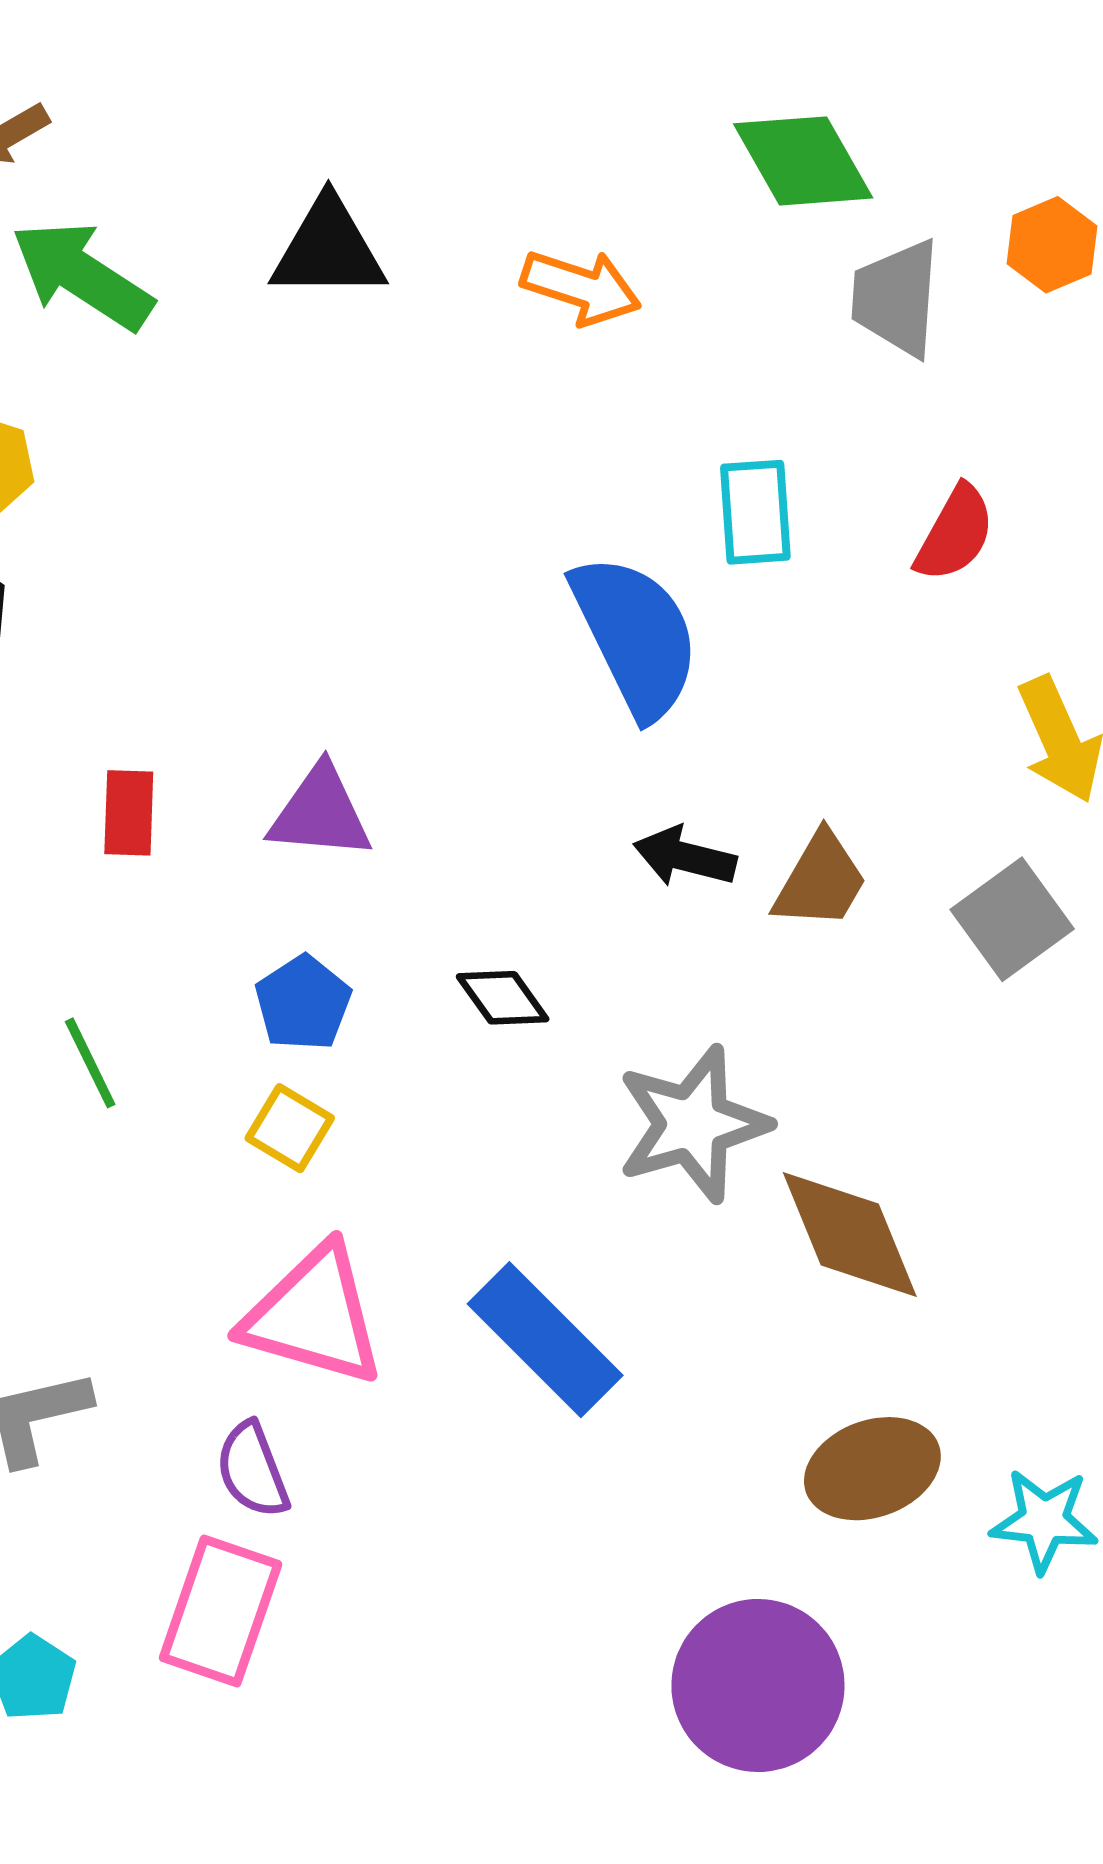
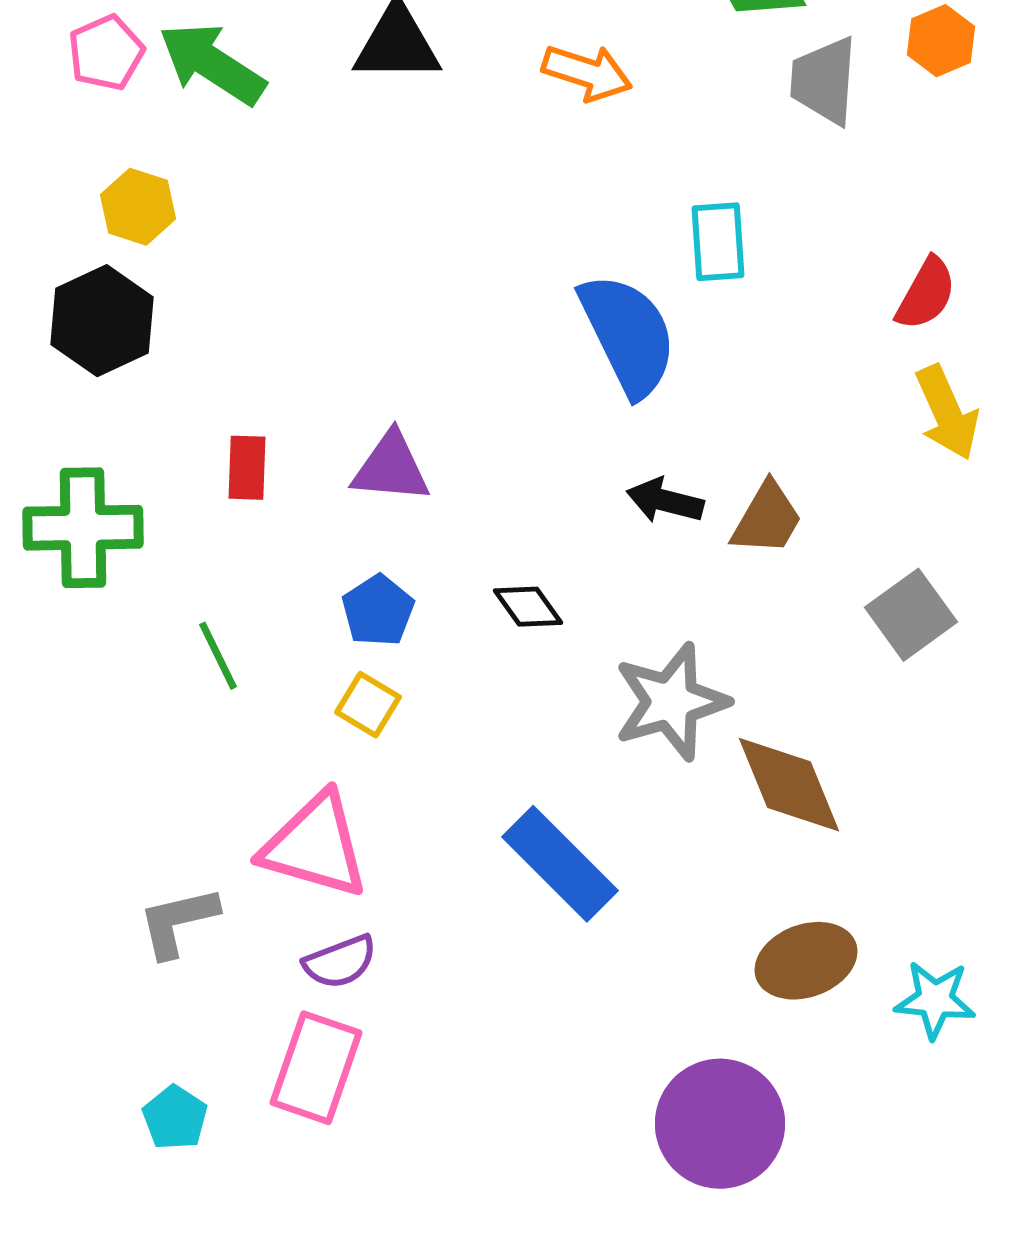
red semicircle: (955, 533) -> (926, 294), moved
gray square: (1012, 919) -> (911, 615), moved
pink triangle: (314, 1316) -> (315, 846), moved
purple semicircle: (252, 1470) -> (340, 962), turned -90

